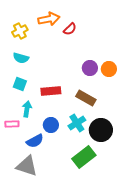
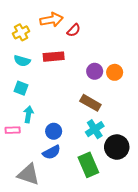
red rectangle: (51, 91) -> (54, 57), moved
cyan cross: (77, 123) -> (95, 129), moved
black circle: (101, 130) -> (117, 147), moved
blue semicircle: (35, 141) -> (52, 152), moved
green rectangle: (84, 157) -> (88, 165), turned -75

